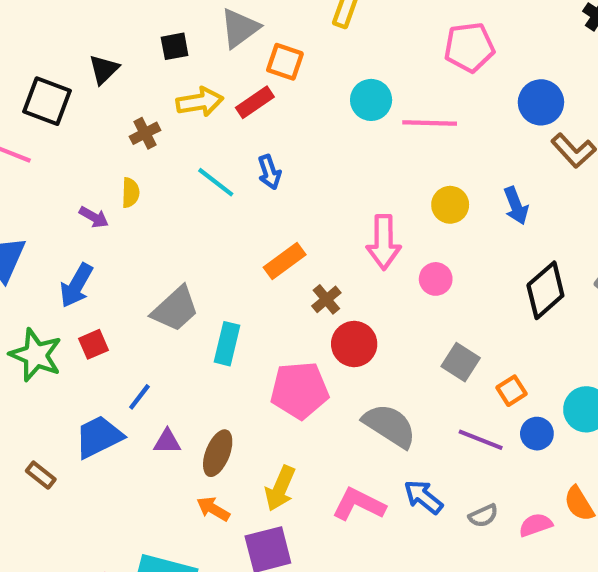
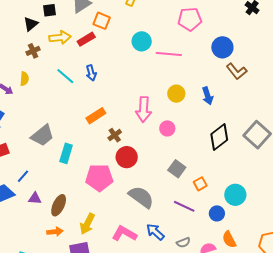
black triangle: (104, 69) -> (31, 24), moved
blue circle: (537, 434) -> (217, 213), moved
orange arrow: (213, 509) -> (55, 232), turned 140

